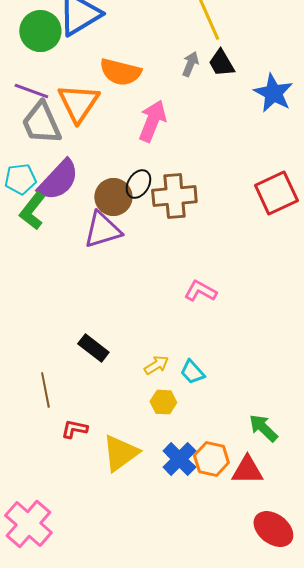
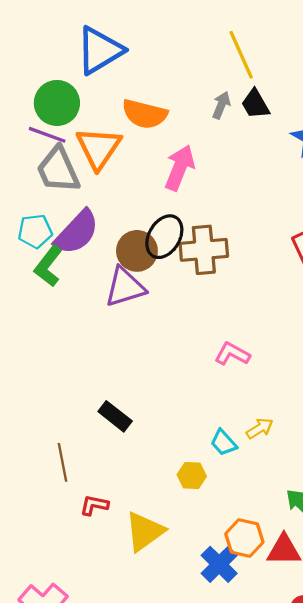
green circle: (40, 31) -> (57, 103), moved
black ellipse: (138, 184) -> (164, 237), size x1.4
yellow arrow: (156, 365) -> (260, 428), moved
blue cross: (179, 459) -> (219, 564), moved

